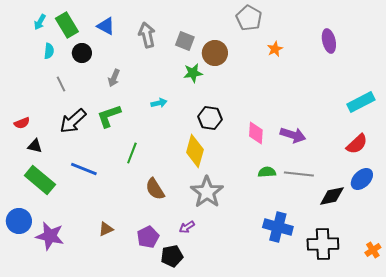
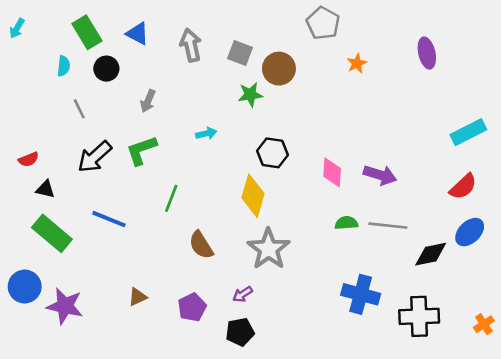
cyan arrow: (40, 22) -> (17, 28), moved
black pentagon: (172, 256) -> (240, 332), moved

